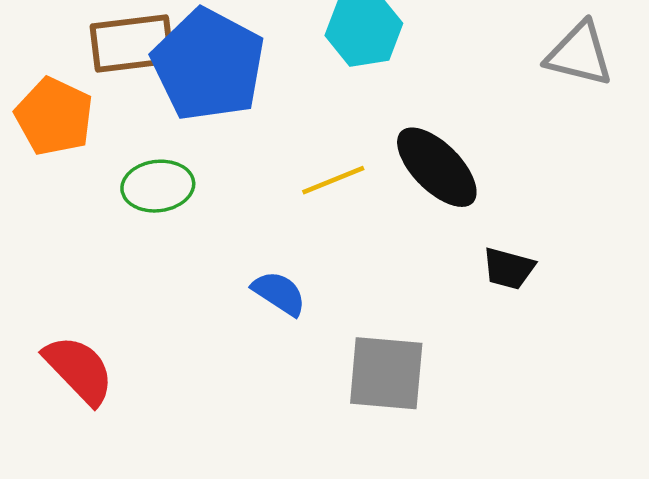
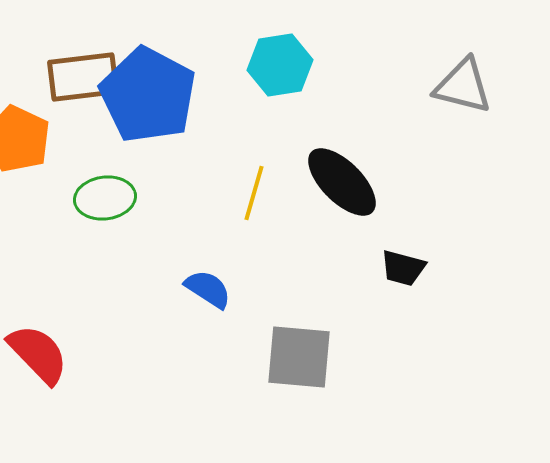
yellow line: (333, 180) -> (254, 193), turned -52

